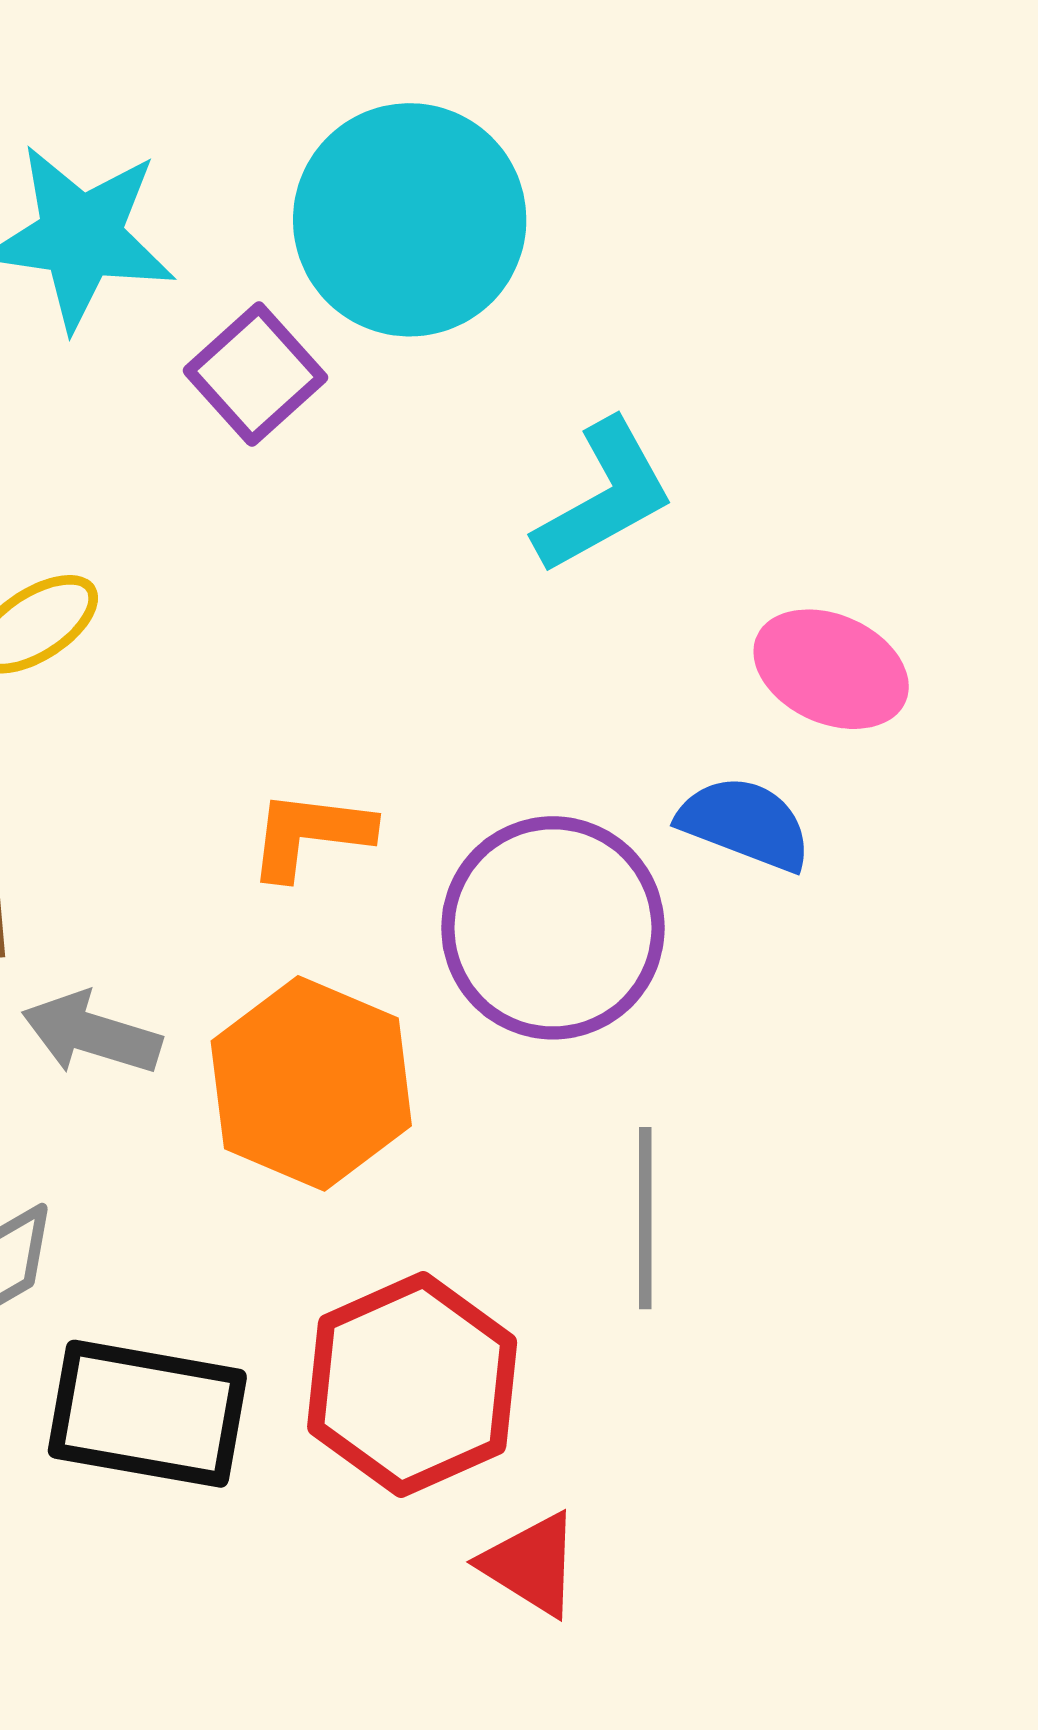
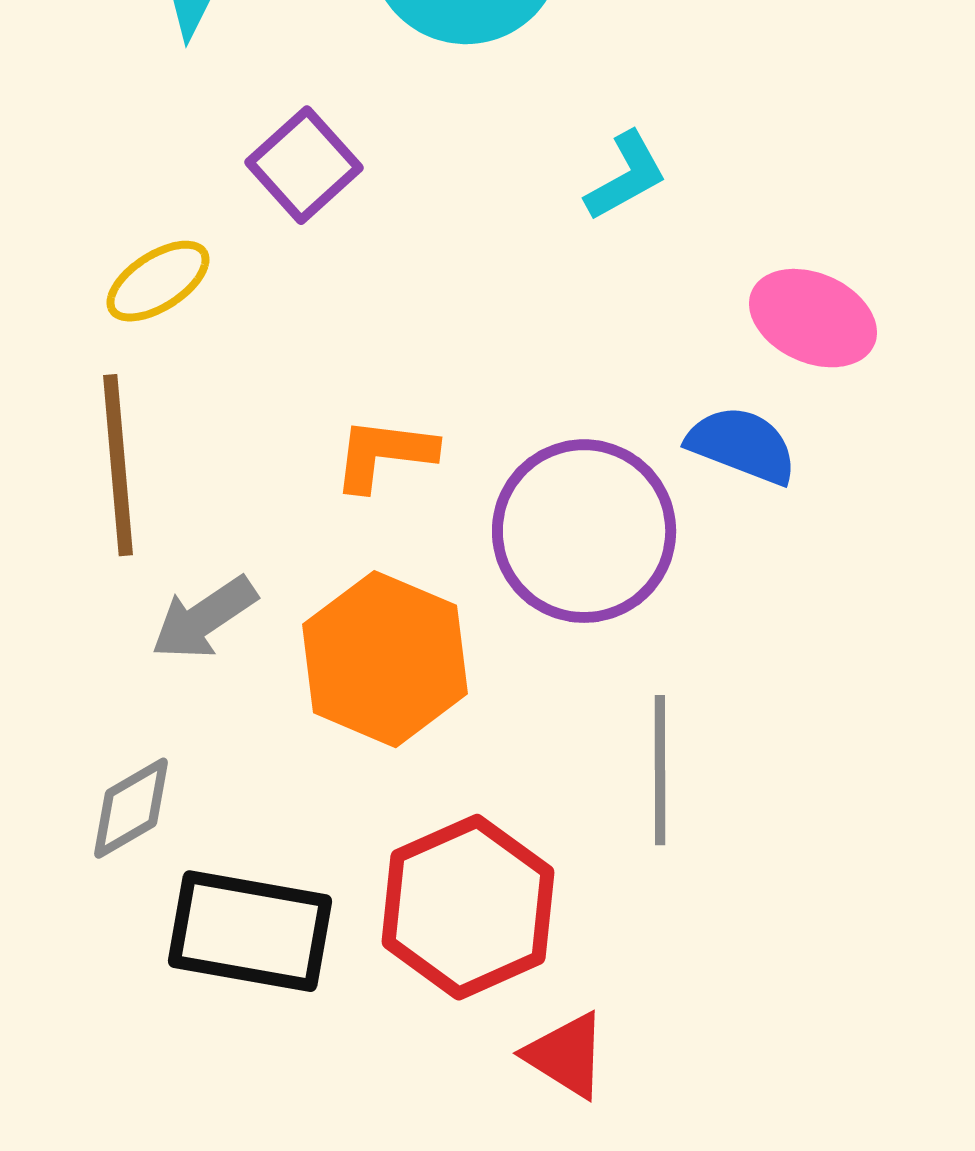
purple square: (255, 374) -> (304, 165), moved
cyan L-shape: (604, 497) -> (626, 176), size x0.7
gray arrow: (91, 1034) -> (204, 618), turned -51

